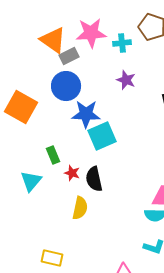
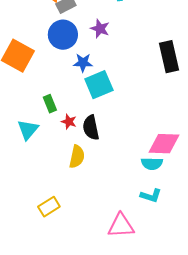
purple star: (126, 80) -> (100, 29), moved
blue star: (86, 114) -> (83, 63), size x0.7
yellow rectangle: (52, 258) -> (49, 207), turned -45

